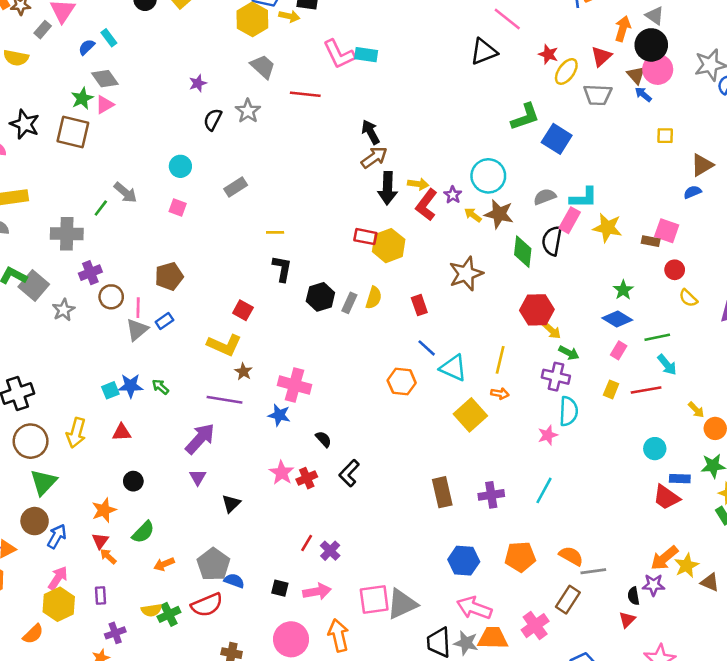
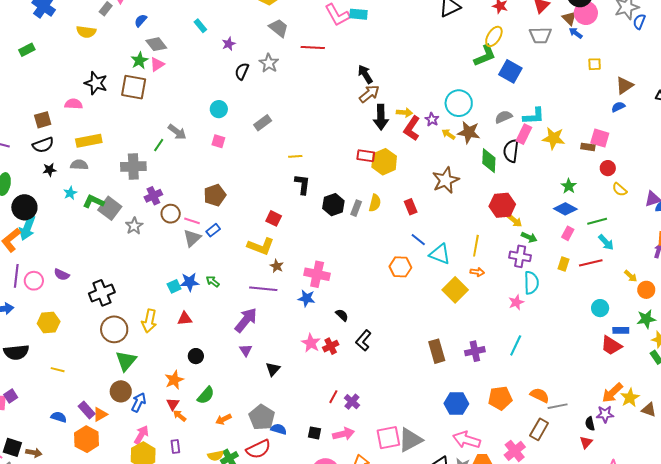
cyan rectangle: (109, 38) -> (200, 26), moved
yellow ellipse: (566, 71) -> (494, 36), moved
pink line: (138, 308) -> (192, 221), turned -70

